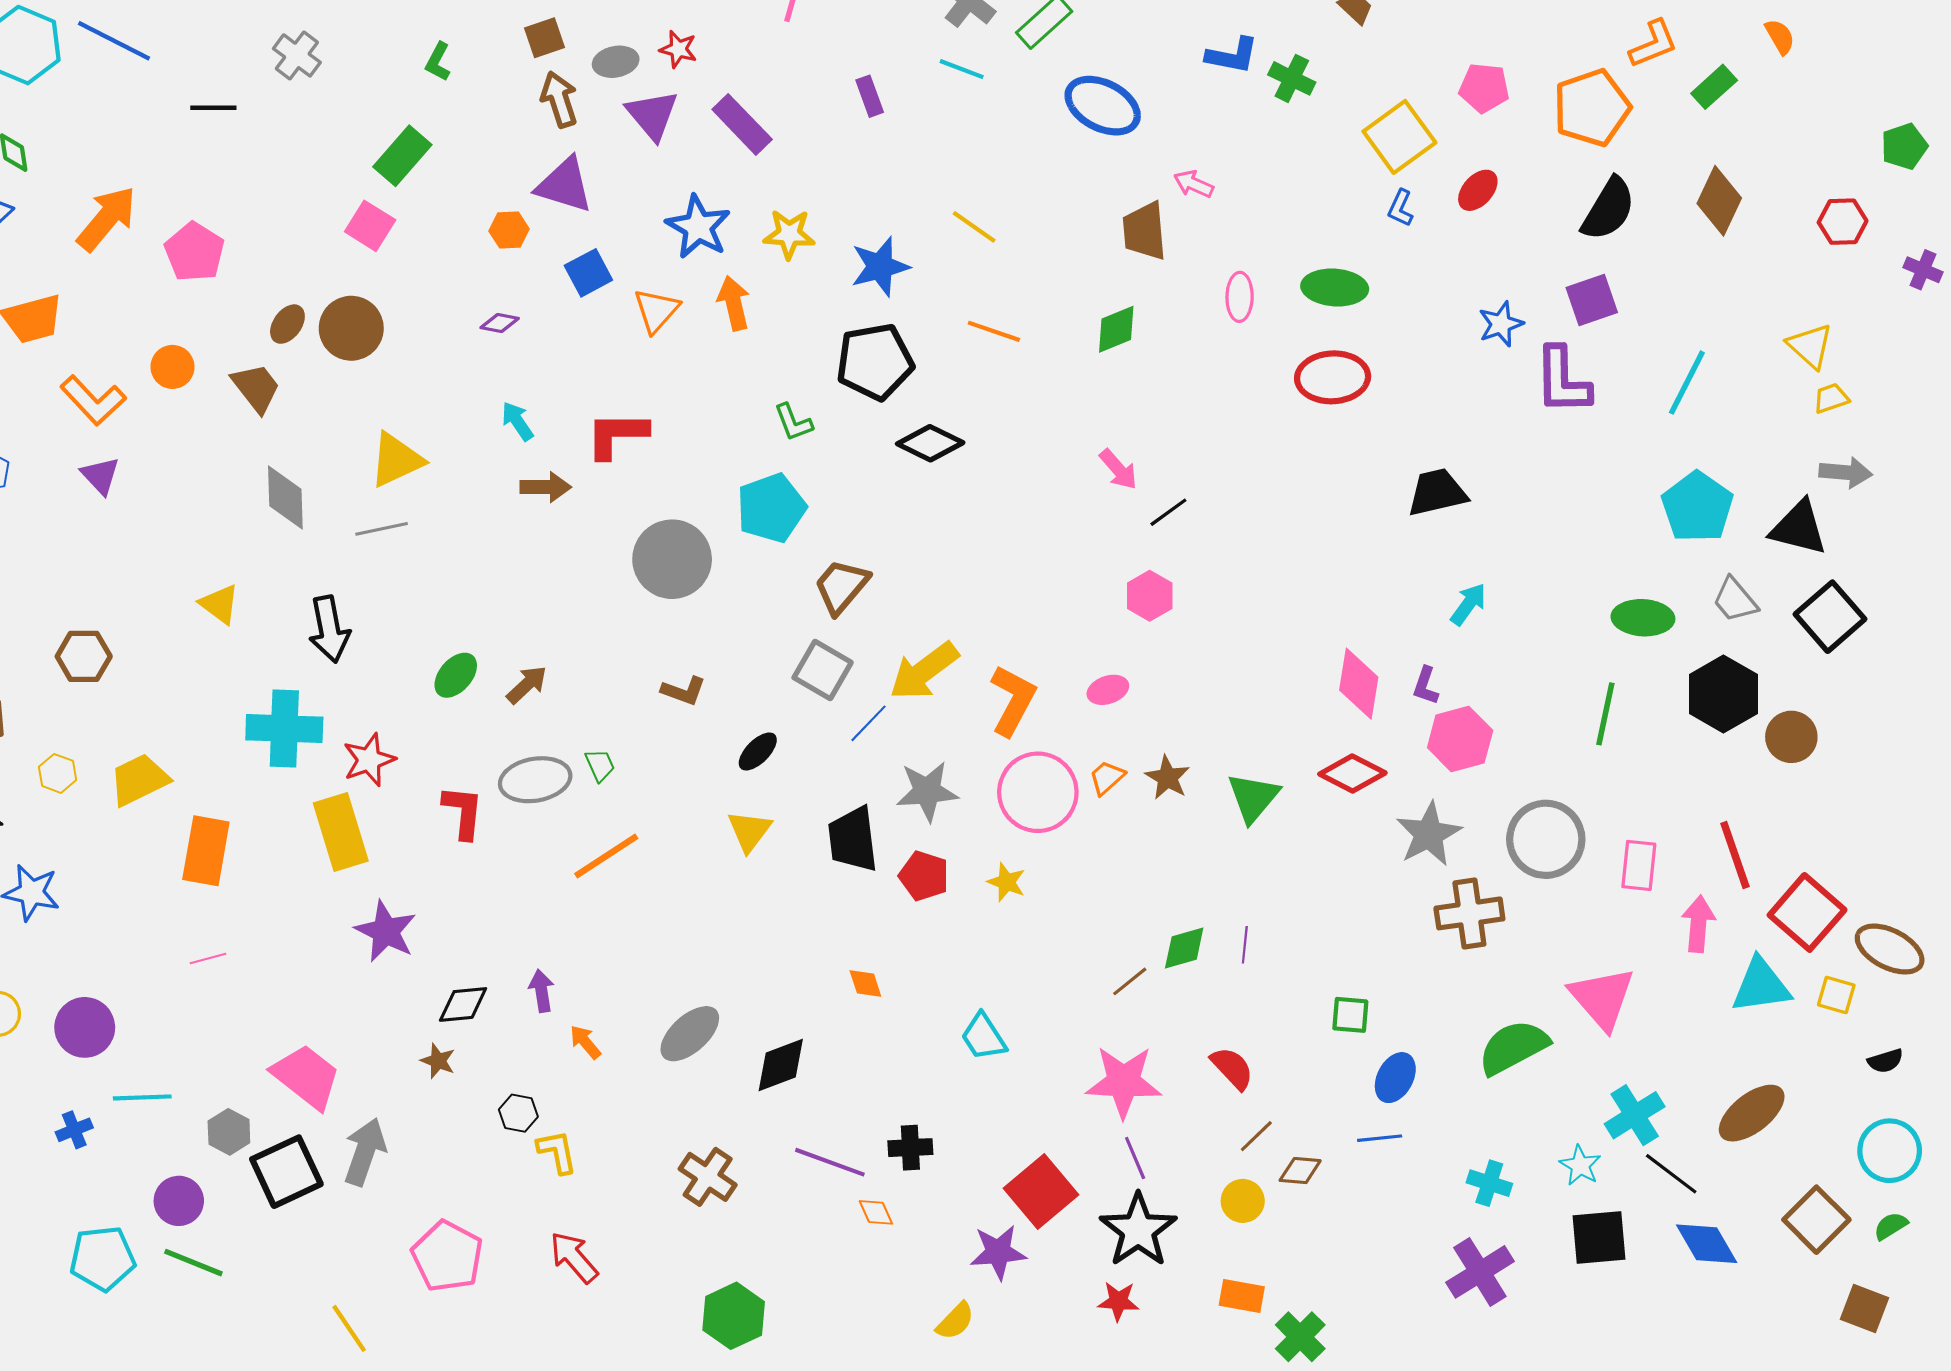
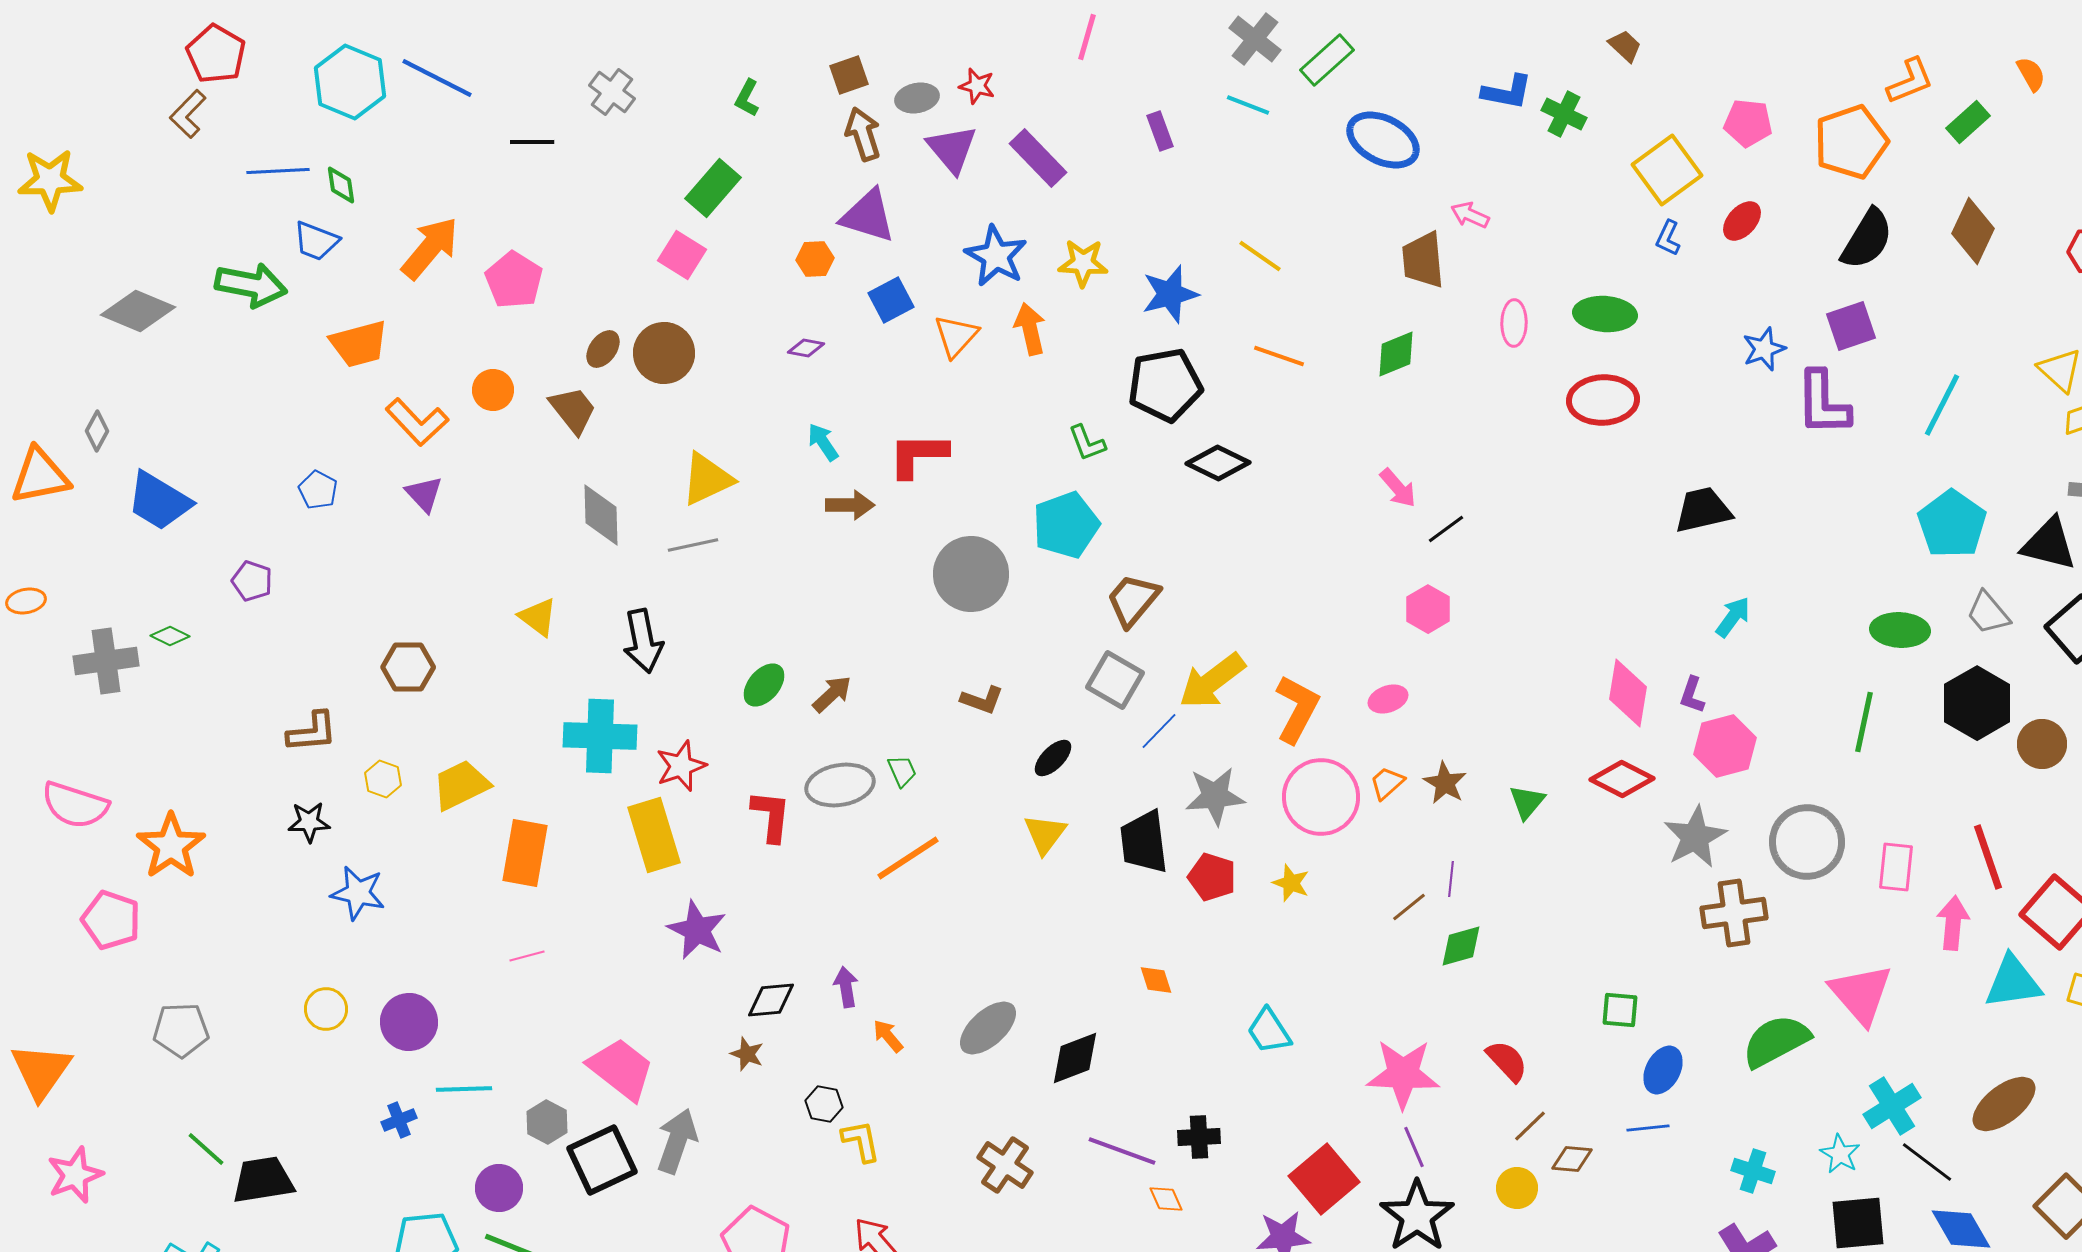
green triangle: (1253, 797) -> (1527, 802), size x0.7
purple line: (1245, 945) -> (1451, 879), moved
brown line: (1130, 981) -> (1409, 907), moved

